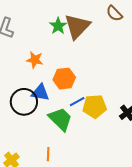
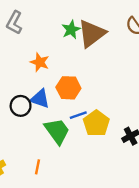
black circle: (24, 102) -> (21, 106), size x0.7
yellow pentagon: (95, 106) -> (96, 123), turned 30

